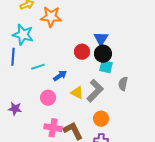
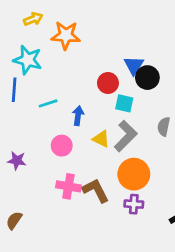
black circle: (103, 54) -> (147, 78), moved
cyan square: (106, 67) -> (124, 103), moved
blue arrow: (60, 76) -> (78, 116), turned -48
orange circle: (101, 119) -> (134, 174), size x1.5

